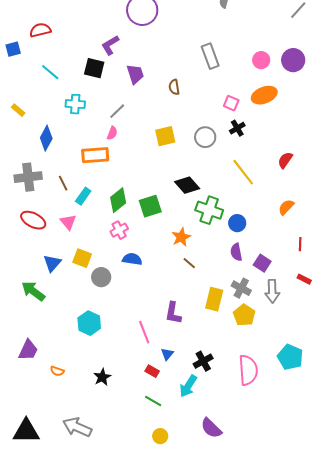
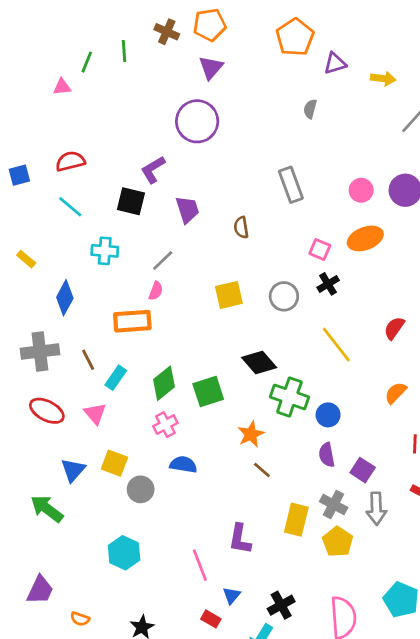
red semicircle: (40, 30) -> (70, 161), moved

